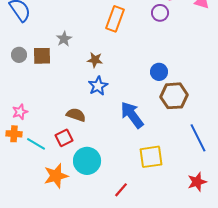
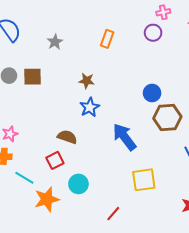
orange rectangle: (115, 19) -> (107, 39), size x0.7
gray star: (64, 39) -> (55, 42), moved
cyan line: (36, 144) -> (24, 178), moved
cyan circle: (87, 161) -> (78, 184), size x0.7

